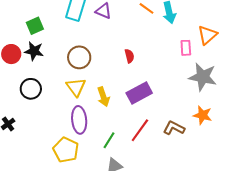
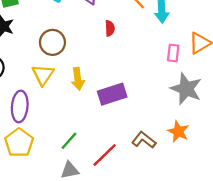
red semicircle: (129, 56) -> (110, 28), moved
yellow arrow: (103, 97) -> (78, 79), moved
purple ellipse: (79, 120) -> (20, 106), moved
red line: (140, 130) -> (105, 155), moved

